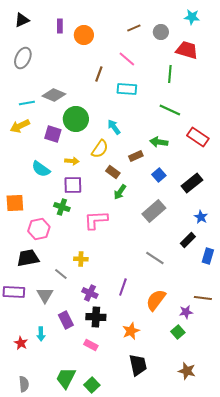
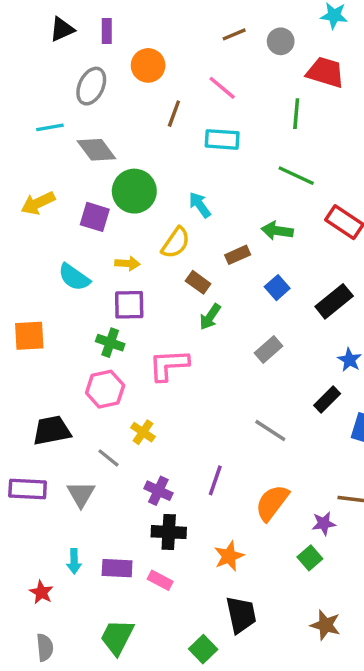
black triangle: (22, 20) -> (62, 29), moved
orange circle: (84, 35) -> (148, 65), moved
gray ellipse: (23, 58) -> (91, 86), moved
gray diamond: (54, 95) -> (96, 150), turned 30
cyan line: (27, 103) -> (50, 127), moved
gray rectangle: (154, 211) -> (269, 350), size x0.7
pink hexagon: (39, 229) -> (105, 389), moved
yellow cross: (81, 259) -> (143, 432), turned 32
purple rectangle: (66, 320) -> (117, 568), moved, turned -60
red star: (21, 343) -> (41, 592), moved
green square: (92, 385) -> (203, 649), moved

